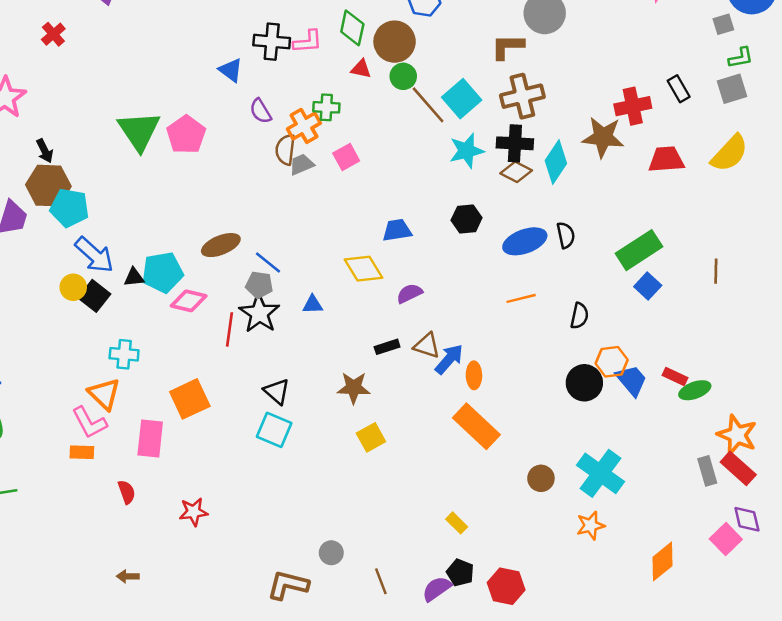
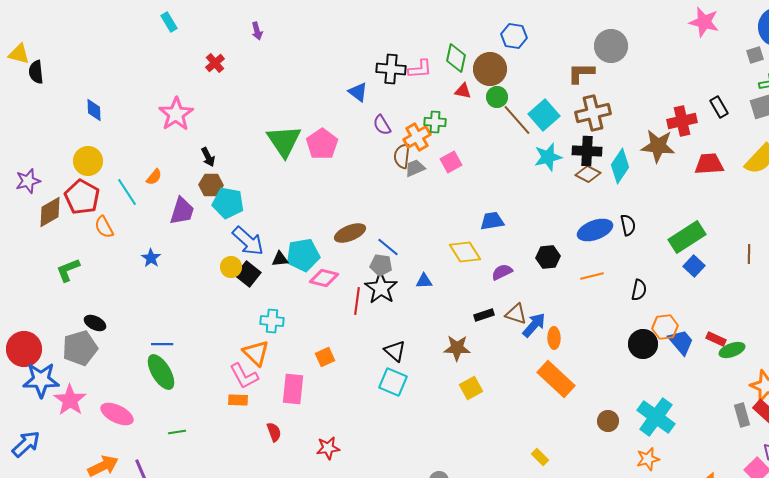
brown hexagon: (48, 186) -> (211, 185), size x0.7
black hexagon: (467, 219) -> (548, 257), moved
orange square: (190, 399) -> (325, 357), size x0.6

